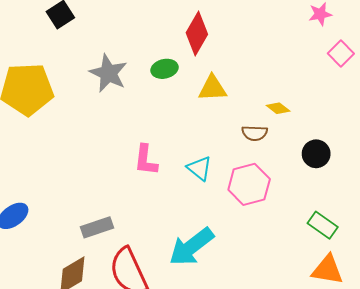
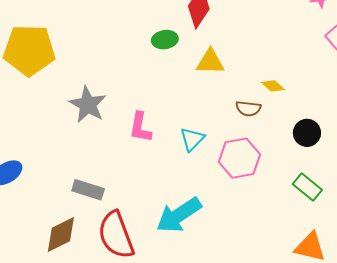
gray star: (108, 73) -> (88, 105), moved
cyan triangle: (199, 168) -> (192, 139), turned 32
green rectangle: (323, 225) -> (307, 187), moved
gray rectangle: (97, 227) -> (88, 190), turned 32

